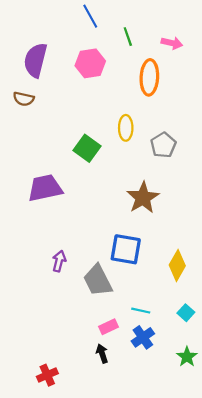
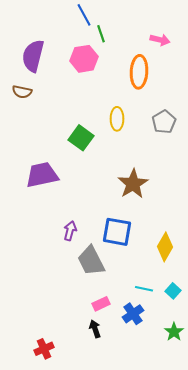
green line: (128, 37) -> (101, 34), moved
gray pentagon: (163, 145) -> (164, 122), moved
purple arrow: (59, 261) -> (70, 231), moved
cyan line: (141, 311) -> (144, 289), moved

